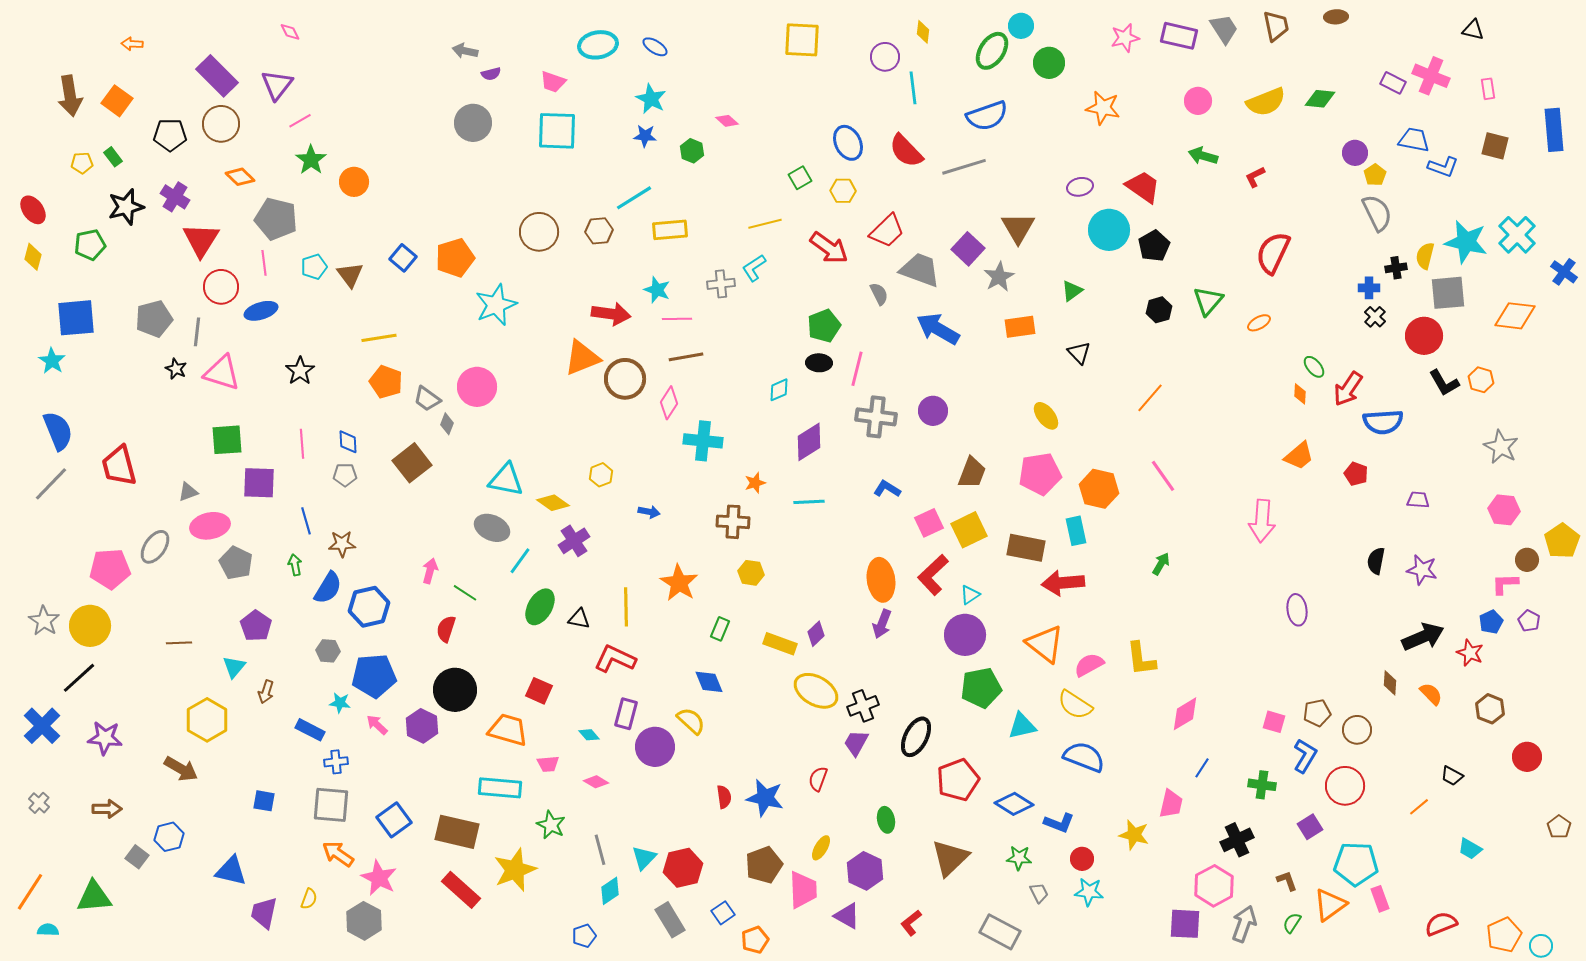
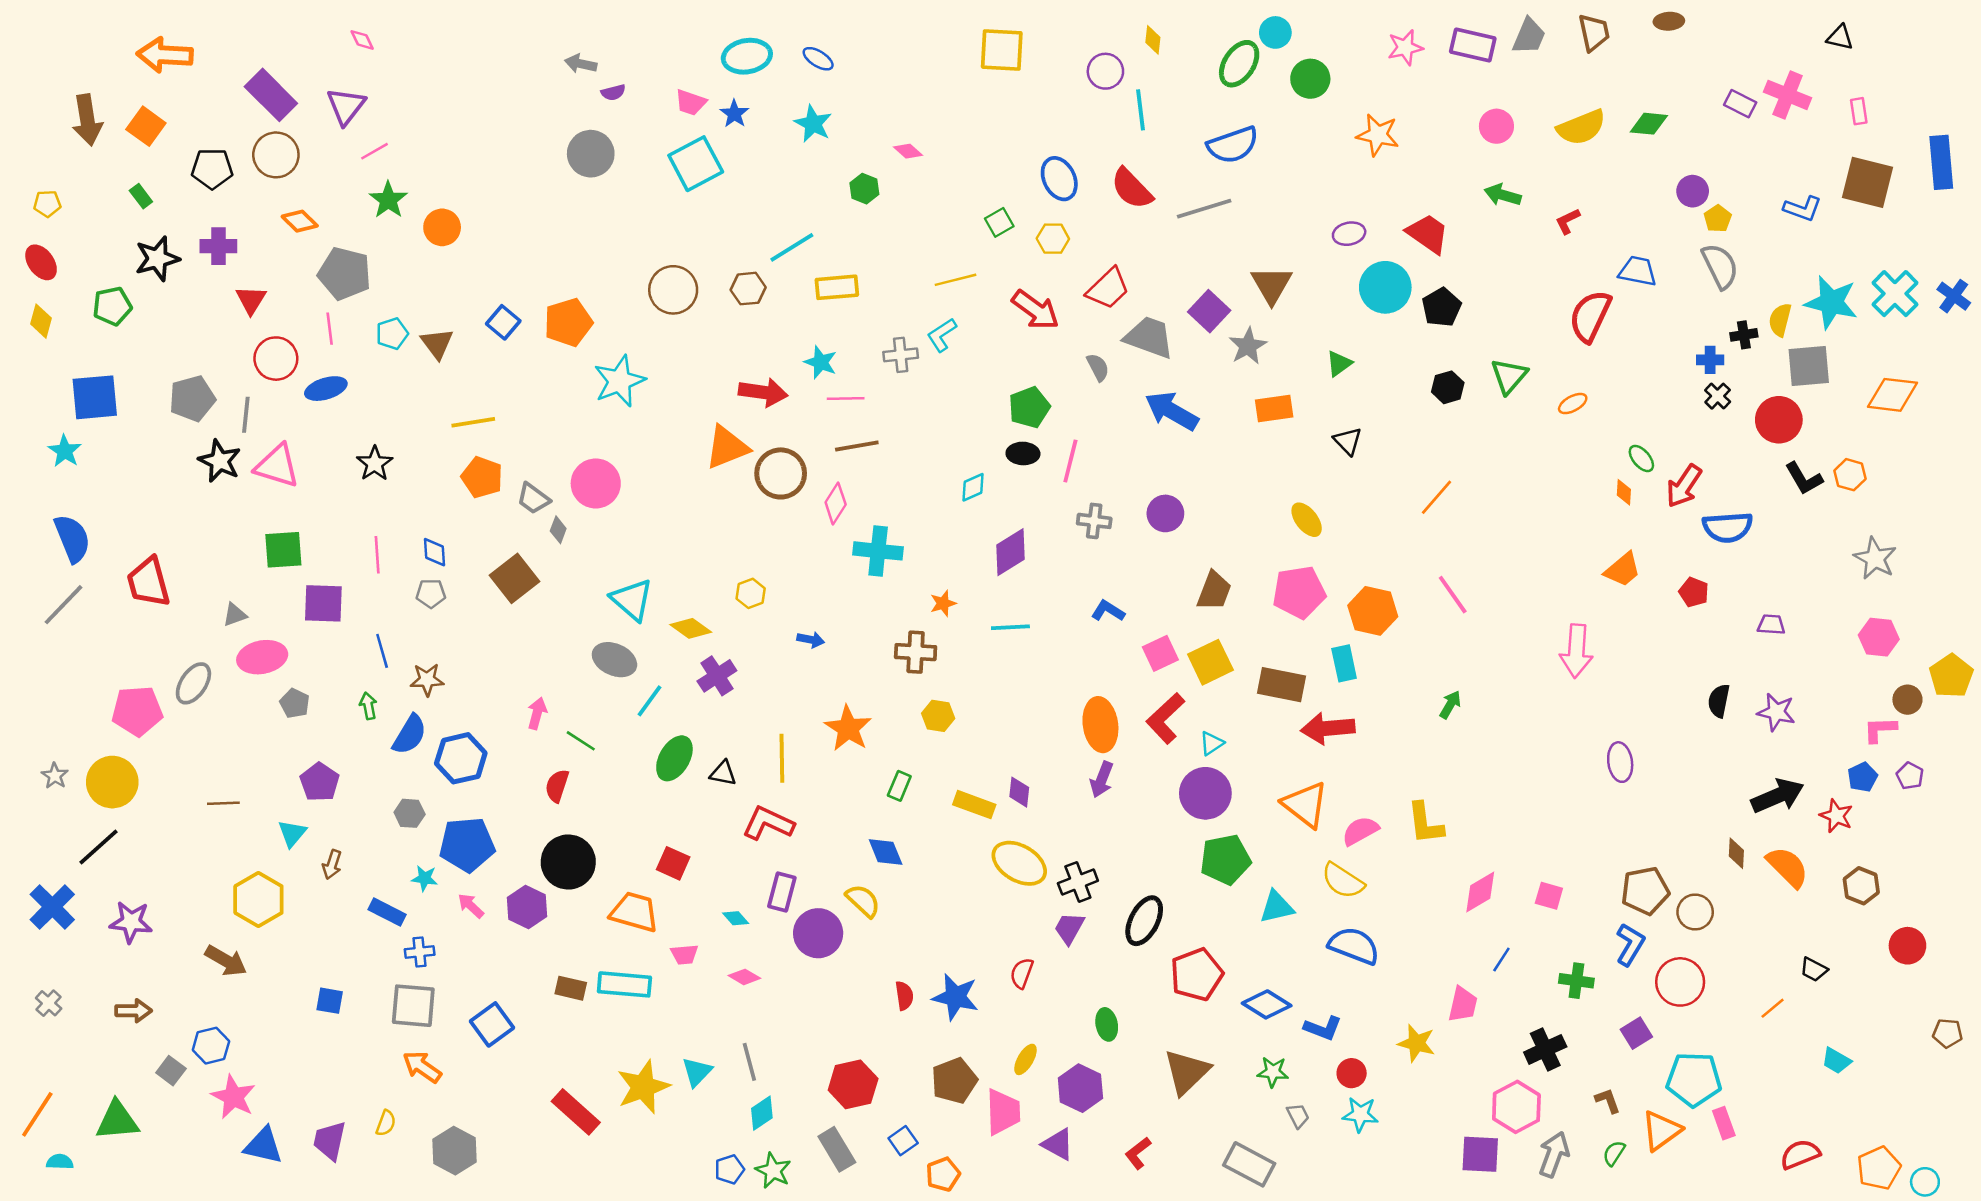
gray trapezoid: (1224, 29) -> (1529, 36), turned 56
orange arrow: (132, 44) -> (165, 55), size x2.0
cyan square: (557, 131) -> (696, 164), turned -30
blue star: (645, 136) -> (734, 114), moved, turned 30
blue trapezoid: (1414, 140) -> (1638, 271), moved
brown square: (1495, 146) -> (1868, 182), size x1.5
yellow pentagon: (82, 163) -> (47, 204), moved
purple cross: (175, 197) -> (218, 246), turned -32
red triangle: (201, 240) -> (251, 300), size x0.7
blue cross: (1564, 272) -> (1954, 296), moved
black star: (176, 369) -> (220, 461), size x1.6
gray cross: (876, 417) -> (1094, 521), size x0.7
cyan triangle: (506, 480) -> (632, 600), turned 30
gray pentagon: (236, 563) -> (295, 703), size x0.7
gray star: (44, 621) -> (55, 776), size x0.7
purple diamond: (816, 634) -> (1019, 792), turned -40
orange semicircle: (1431, 694) -> (1788, 867), size x1.5
brown pentagon: (1317, 713) -> (1645, 891), size x1.4
pink square: (1274, 722) -> (1549, 896), moved
green star: (551, 825) -> (773, 1171), moved
brown pentagon: (1559, 827) -> (1947, 1033), turned -30
brown rectangle: (457, 832) -> (571, 988), moved, size x0.6
cyan triangle: (644, 858) -> (697, 1072), moved
blue triangle: (231, 871) -> (263, 1146), moved
pink star: (379, 878) -> (233, 1097), moved

